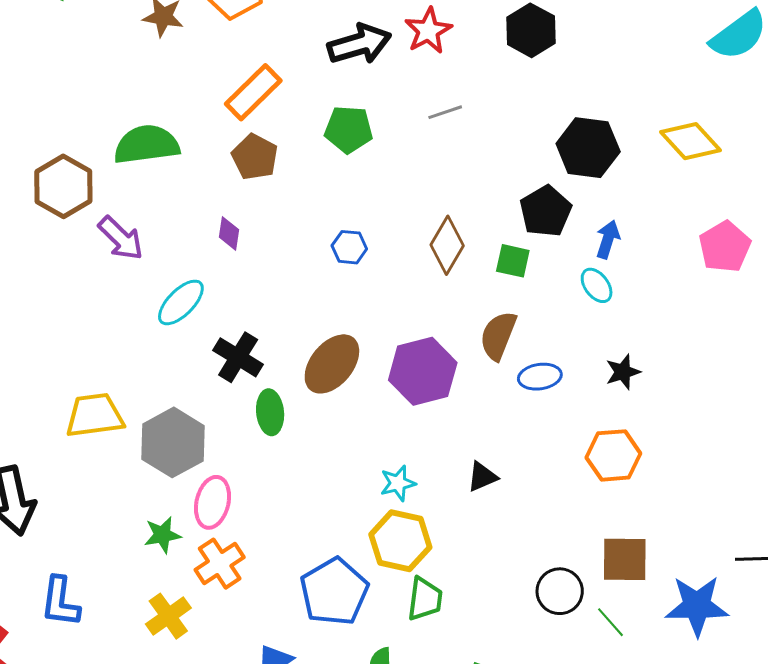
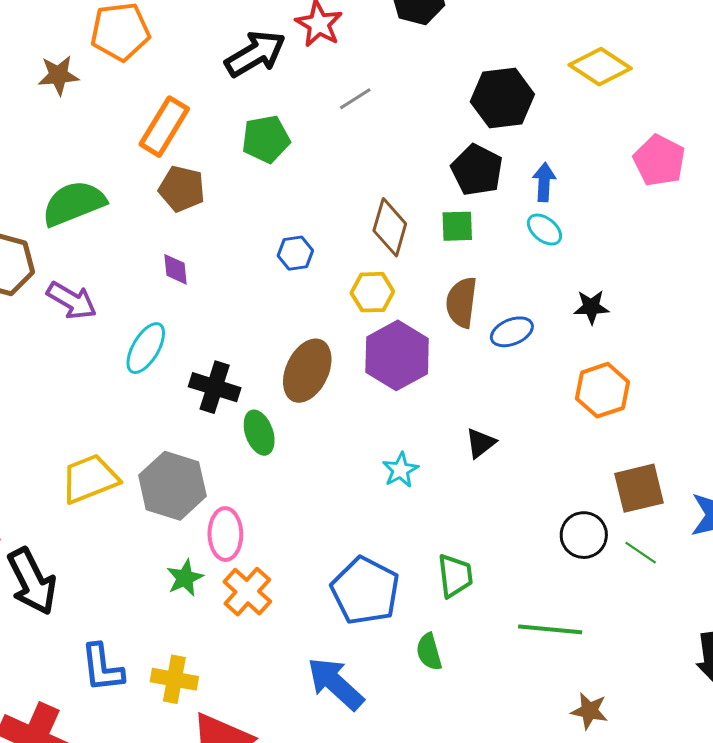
black star: (623, 372) -> (591, 307), turned 30
yellow hexagon: (400, 541) -> (372, 292), moved, size x0.7
yellow cross: (168, 616) -> (174, 679), moved, turned -30

